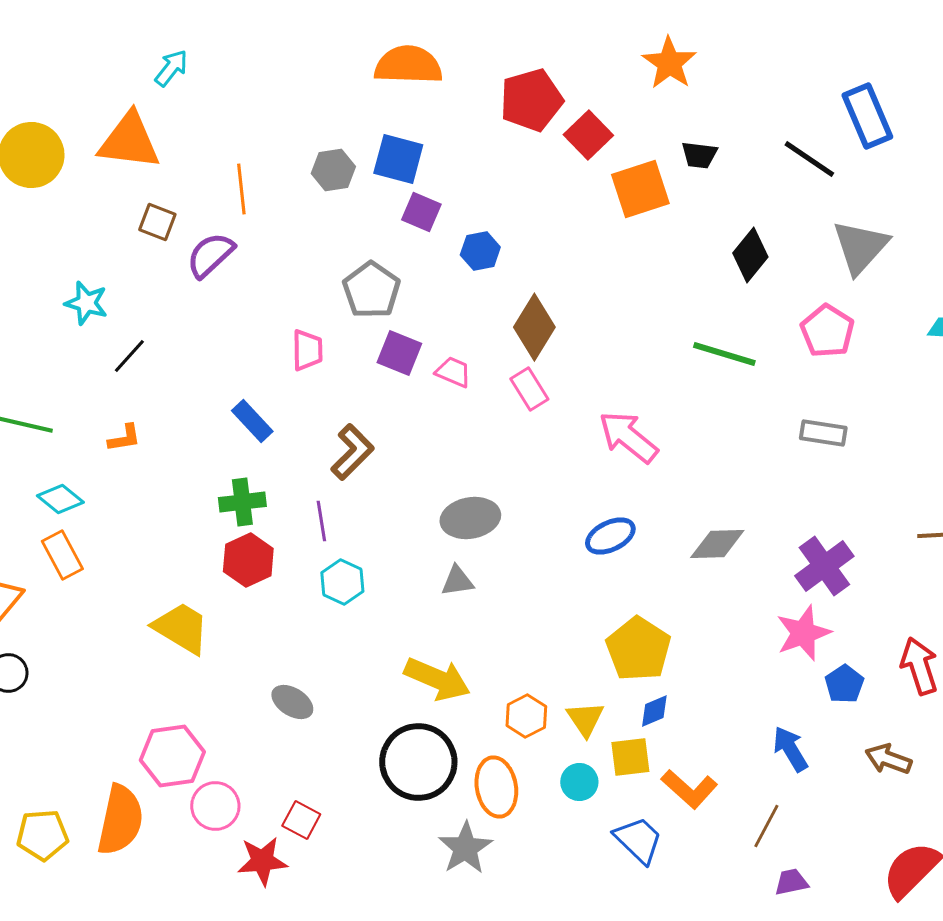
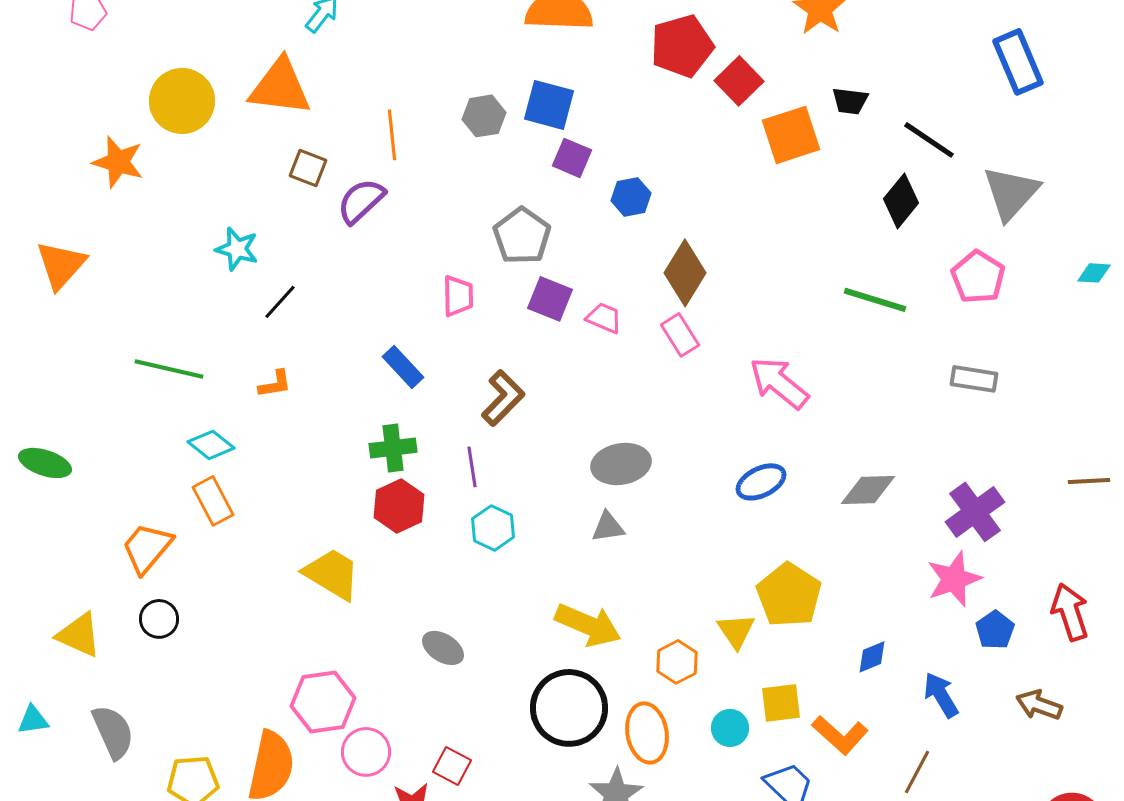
black line: (809, 159) -> (929, 140), moved
blue diamond: (654, 711) -> (872, 657), moved
yellow triangle: (585, 719) -> (736, 631), moved

